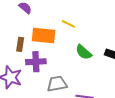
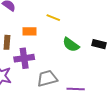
orange rectangle: (44, 36) -> (30, 31), size x0.6

